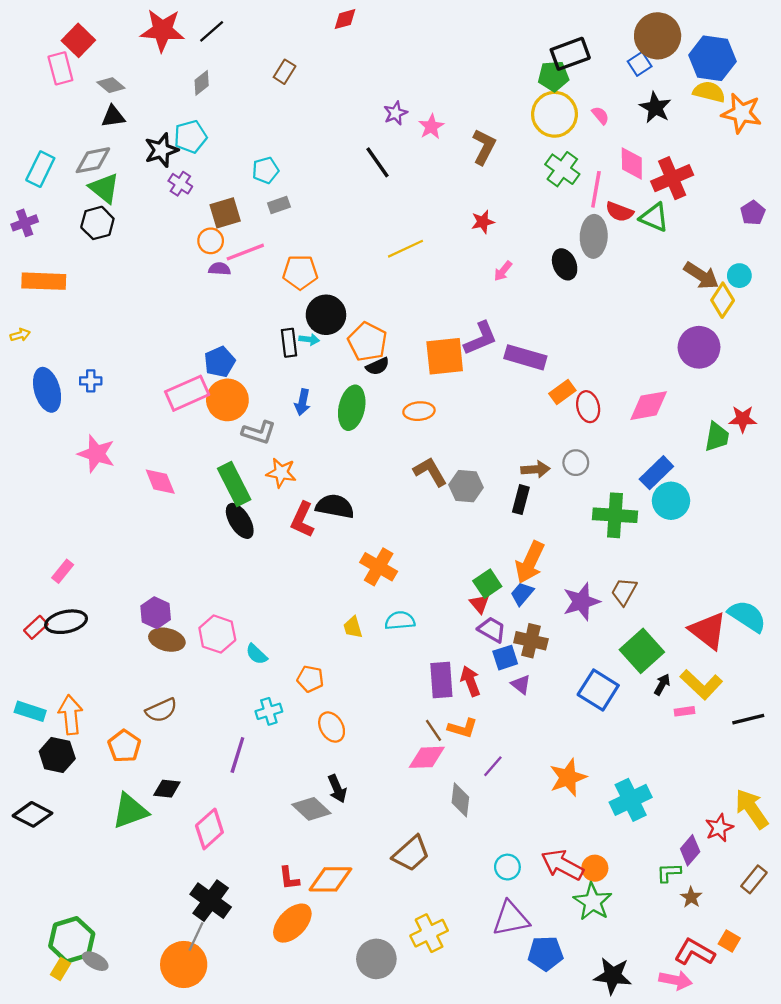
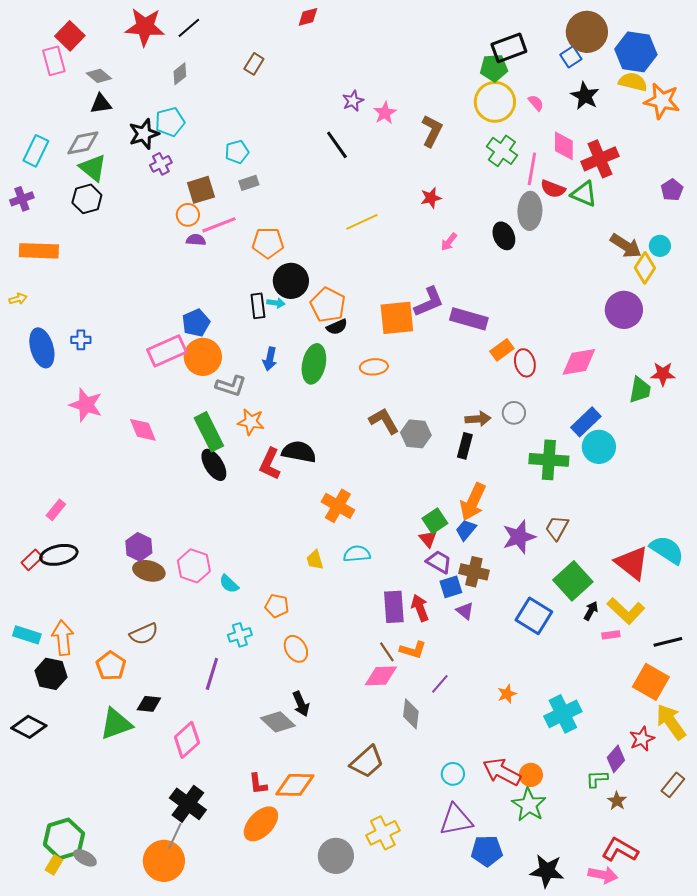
purple cross: (180, 184) -> (161, 164), turned 30
orange star: (568, 777) -> (507, 694), size x0.6
orange square: (729, 941) -> (651, 682), moved, size x1.8

